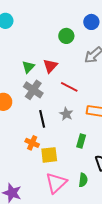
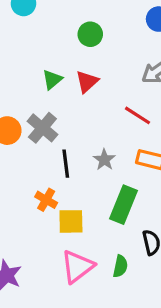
green circle: (66, 36) -> (90, 34), moved
red line: (69, 87) -> (138, 115), moved
gray cross: (33, 90) -> (42, 128), moved
green rectangle: (81, 141) -> (124, 205), size x1.6

